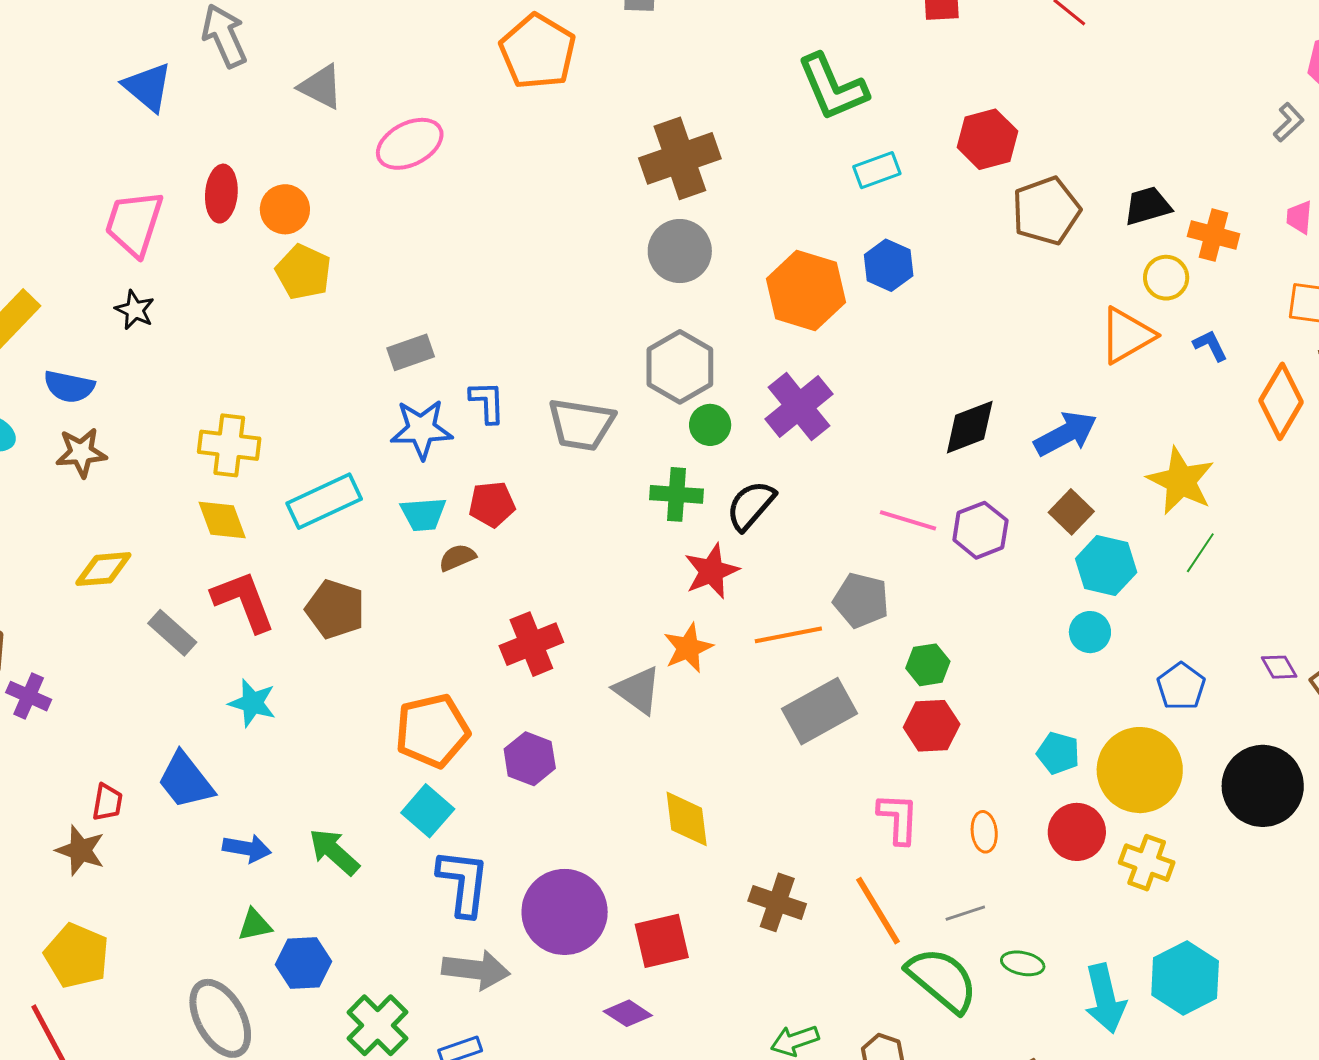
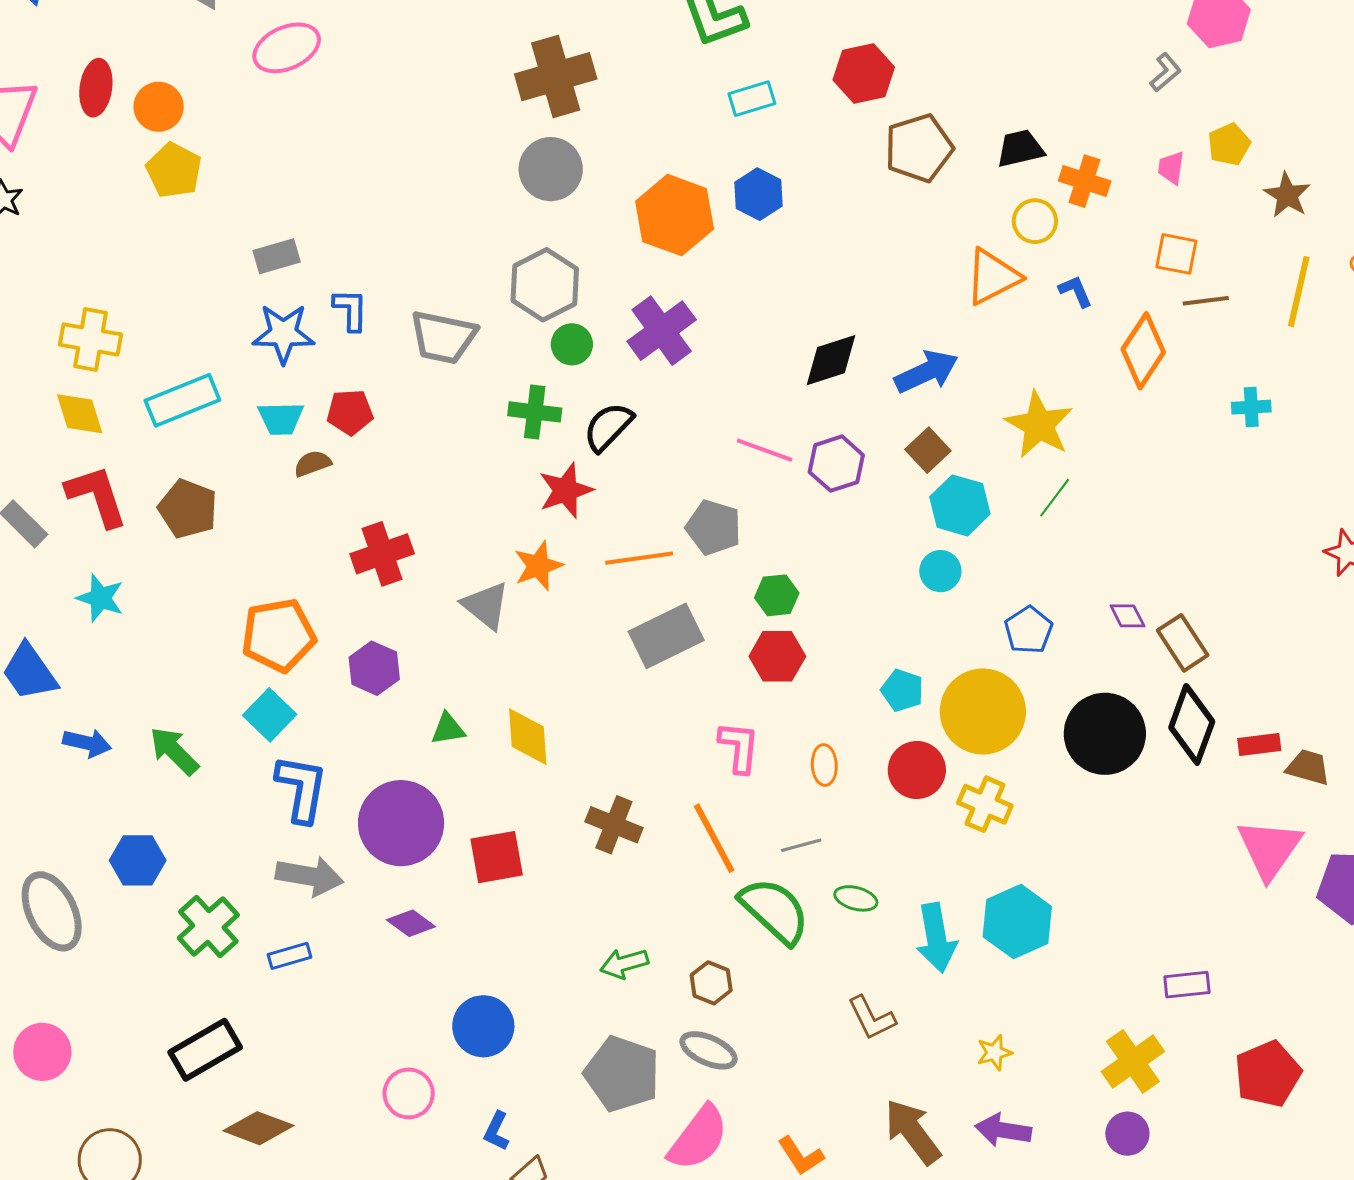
green triangle: (255, 925) -> (448, 729), moved
purple diamond: (628, 1013) -> (411, 923), moved

